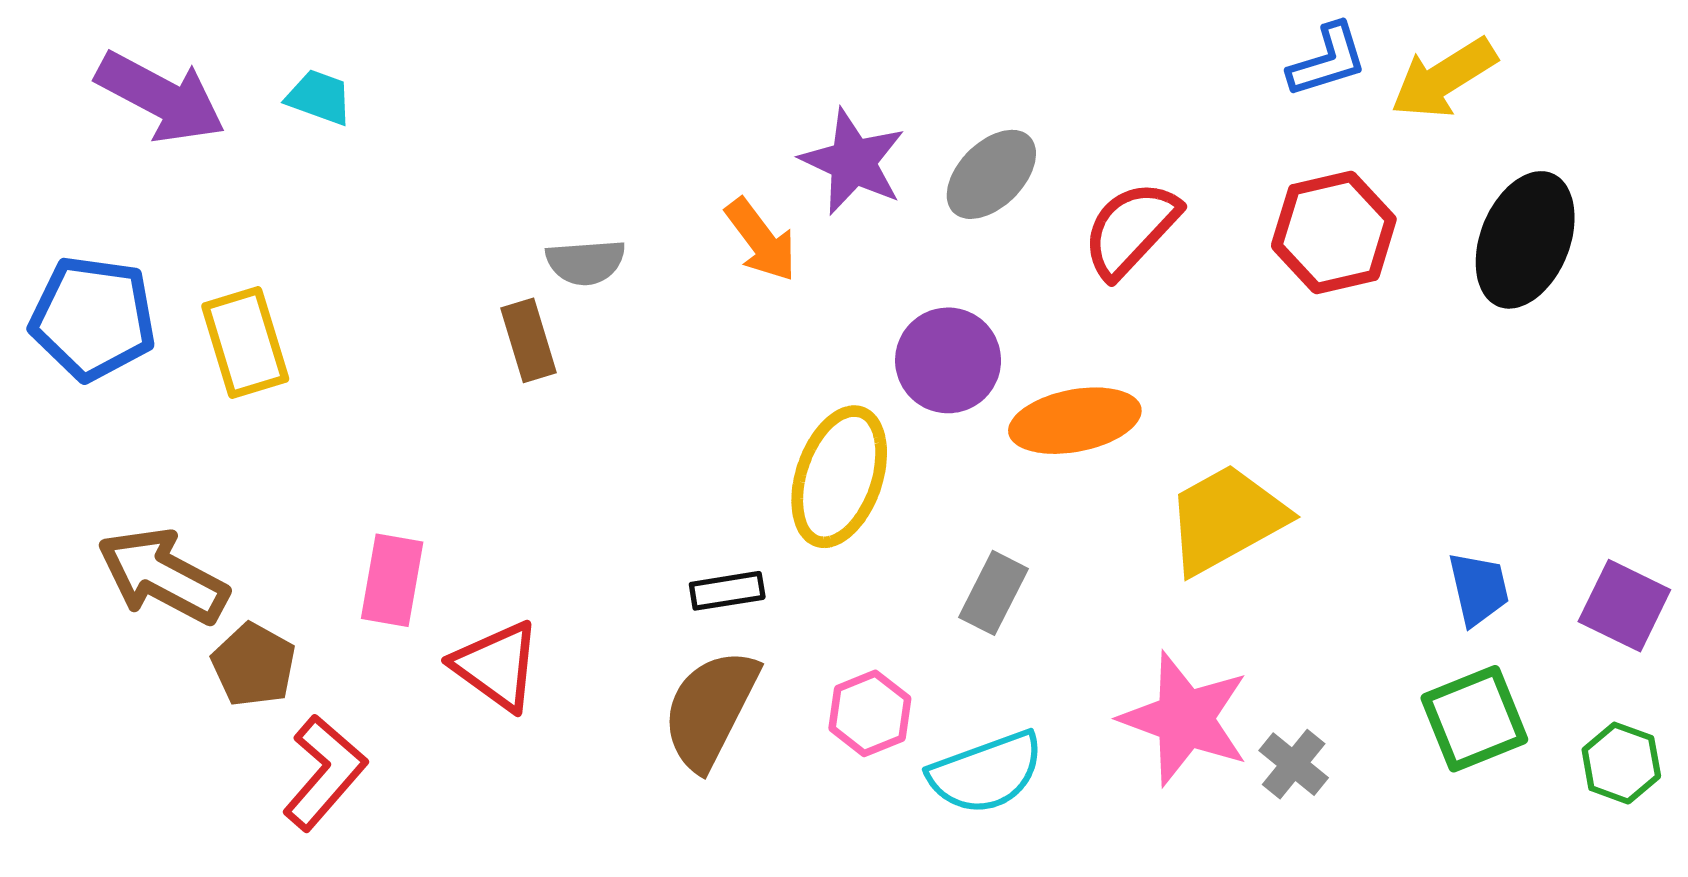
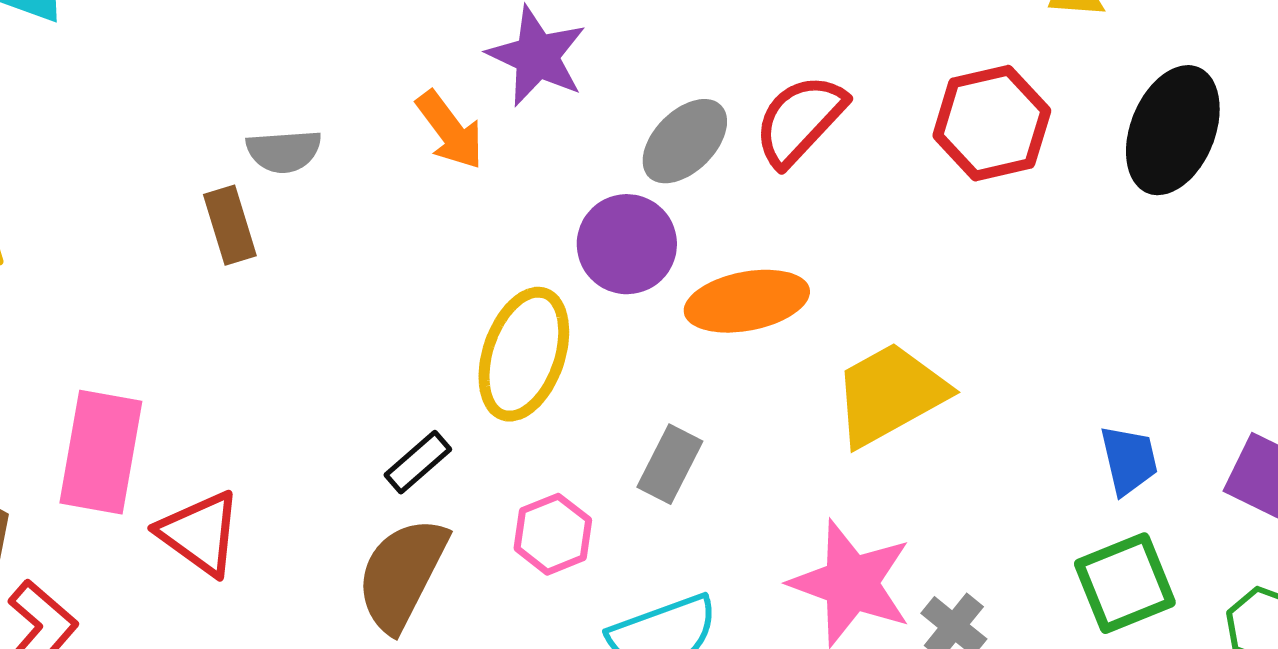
gray ellipse: (991, 174) -> (685, 141), moved
pink rectangle: (392, 580) -> (101, 452), size x1.4
black rectangle: (727, 591) -> (418, 462), turned -32
pink hexagon: (870, 713) -> (553, 534), moved

